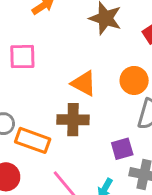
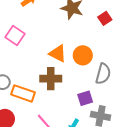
pink square: (22, 57) -> (15, 36), turned 36
orange circle: (134, 80) -> (83, 55), moved

